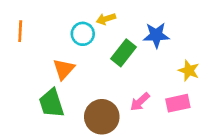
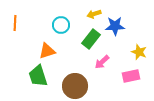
yellow arrow: (106, 19) -> (94, 14), moved
orange triangle: (64, 69) -> (47, 51), turned 30
pink arrow: (140, 102) -> (102, 62), moved

